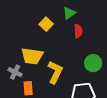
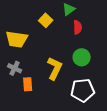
yellow trapezoid: (32, 56) -> (17, 39), moved
green circle: (93, 63) -> (82, 57), moved

